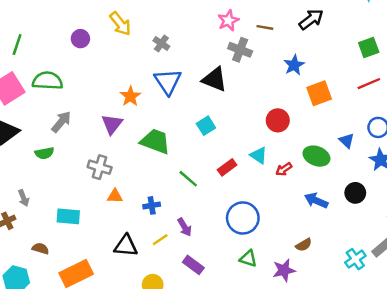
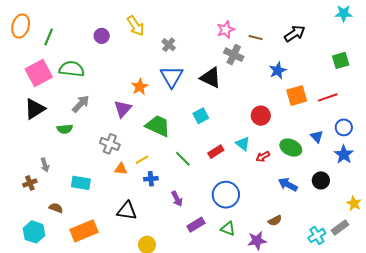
red line: (369, 84) -> (328, 97), moved
yellow line: (160, 240) -> (142, 160), moved
purple rectangle: (193, 265) -> (196, 225), moved, turned -72

